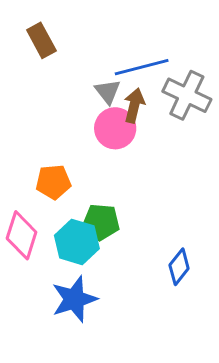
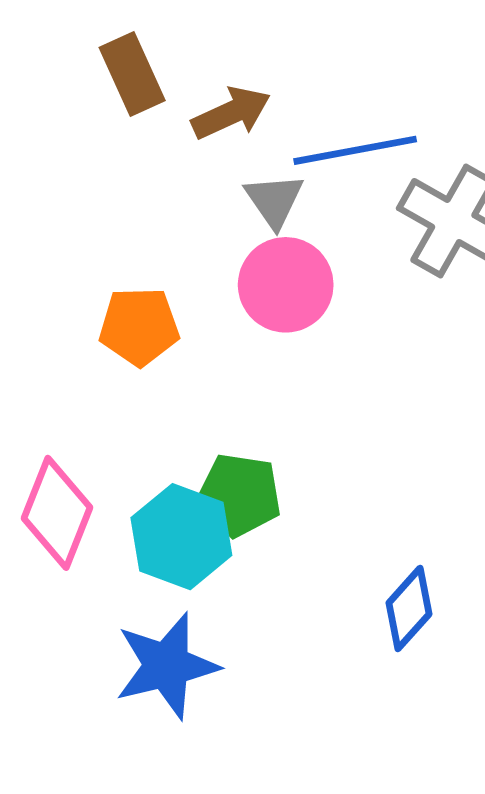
brown arrow: (134, 105) -> (231, 113), moved, turned 48
orange pentagon: (53, 182) -> (139, 326), moved

